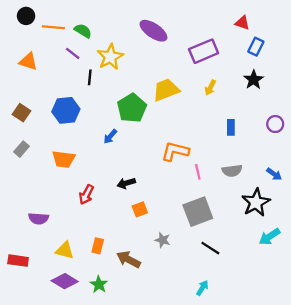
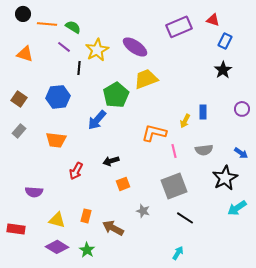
purple ellipse: (153, 31) -> (135, 47), moved
purple rectangle: (204, 51) -> (179, 27), moved
yellow arrow: (210, 88) -> (185, 121), moved
blue arrow: (110, 137) -> (97, 120), size x1.5

